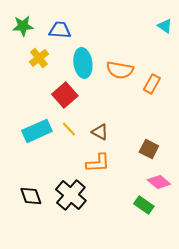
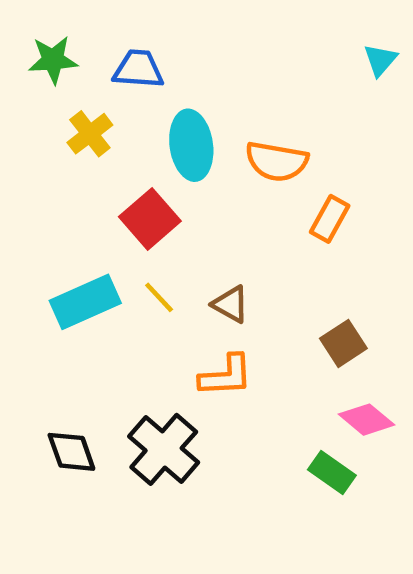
cyan triangle: (165, 26) -> (380, 60), turned 35
orange rectangle: (152, 84) -> (330, 219), moved
brown square: (149, 149) -> (343, 343), turned 30

